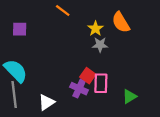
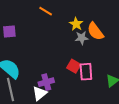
orange semicircle: (121, 22) -> (95, 31), moved
purple cross: (79, 89) -> (46, 82), moved, turned -35

